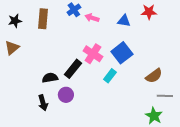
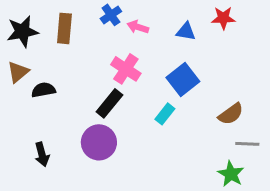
black star: (15, 21) -> (22, 31), size x1.5
pink cross: (93, 54) -> (126, 69), moved
black semicircle: (50, 78) -> (43, 90), moved
purple circle: (66, 95) -> (99, 142), size x1.5
black arrow: (43, 103) -> (42, 154), moved

